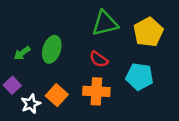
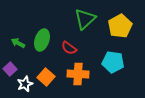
green triangle: (105, 23) -> (85, 19), turned -30
green arrow: (22, 53) -> (18, 43), turned 64
red semicircle: (99, 59) -> (69, 48), moved

